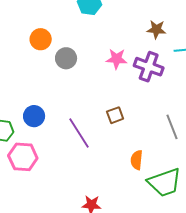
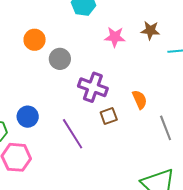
pink star: (117, 59) -> (115, 37), moved
purple cross: (149, 67) -> (93, 87), moved
orange semicircle: (137, 160) -> (140, 100), moved, turned 150

